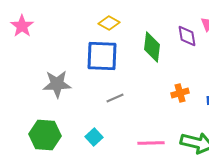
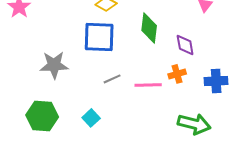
purple diamond: (187, 36) -> (185, 45), moved
pink line: (151, 143) -> (148, 85), moved

